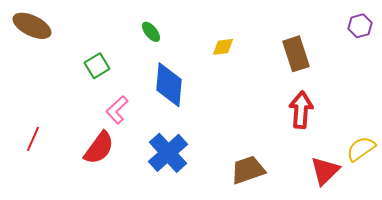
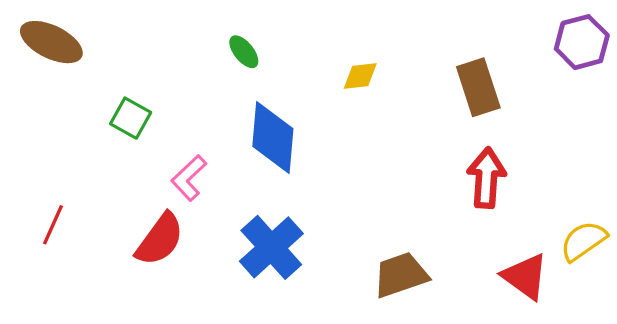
purple hexagon: (360, 26) -> (582, 42), size x1.4
green square: (97, 66) -> (131, 118), moved, turned -30
red triangle: (325, 171) -> (525, 277), turned -40

